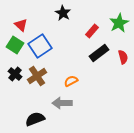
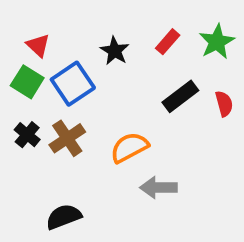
black star: (63, 13) -> (115, 51), moved
red rectangle: (92, 31) -> (168, 42), moved
orange semicircle: (71, 81) -> (129, 147), size x1.5
gray arrow: (62, 103) -> (158, 188), moved

